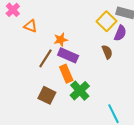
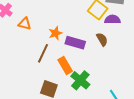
purple semicircle: (120, 33) -> (112, 19), turned -105
purple rectangle: (68, 55) -> (75, 43), moved

